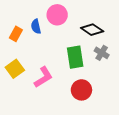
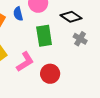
green rectangle: (75, 57) -> (44, 36), moved
red circle: (81, 90) -> (50, 74), moved

